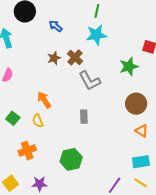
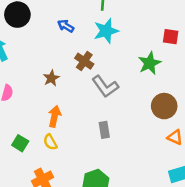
blue arrow: (56, 26) -> (66, 26), moved
brown star: (54, 58) -> (51, 78), moved
orange arrow: (44, 100) -> (54, 116), turned 54

